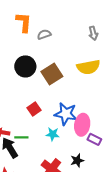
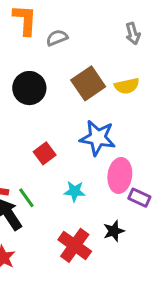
yellow semicircle: (88, 67) -> (127, 86), size x0.7
brown square: (52, 74) -> (88, 83), moved
blue star: (66, 114) -> (98, 138), moved
green line: (21, 137) -> (26, 198), turned 56

